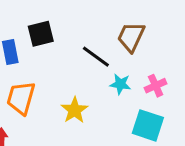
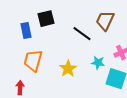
cyan star: (120, 84) -> (98, 63), moved

